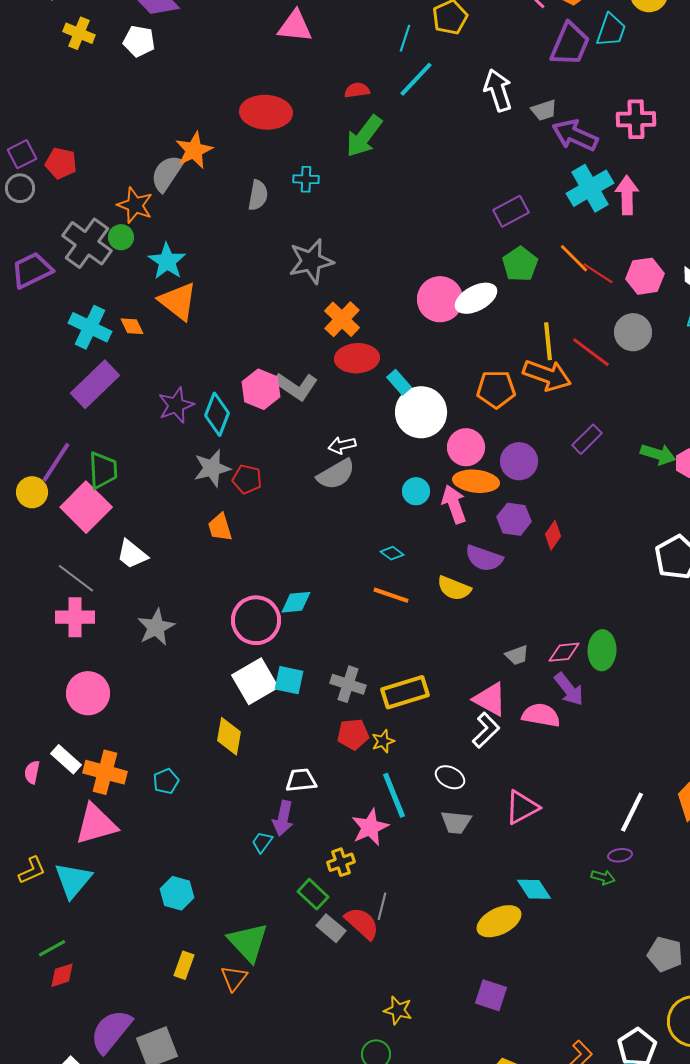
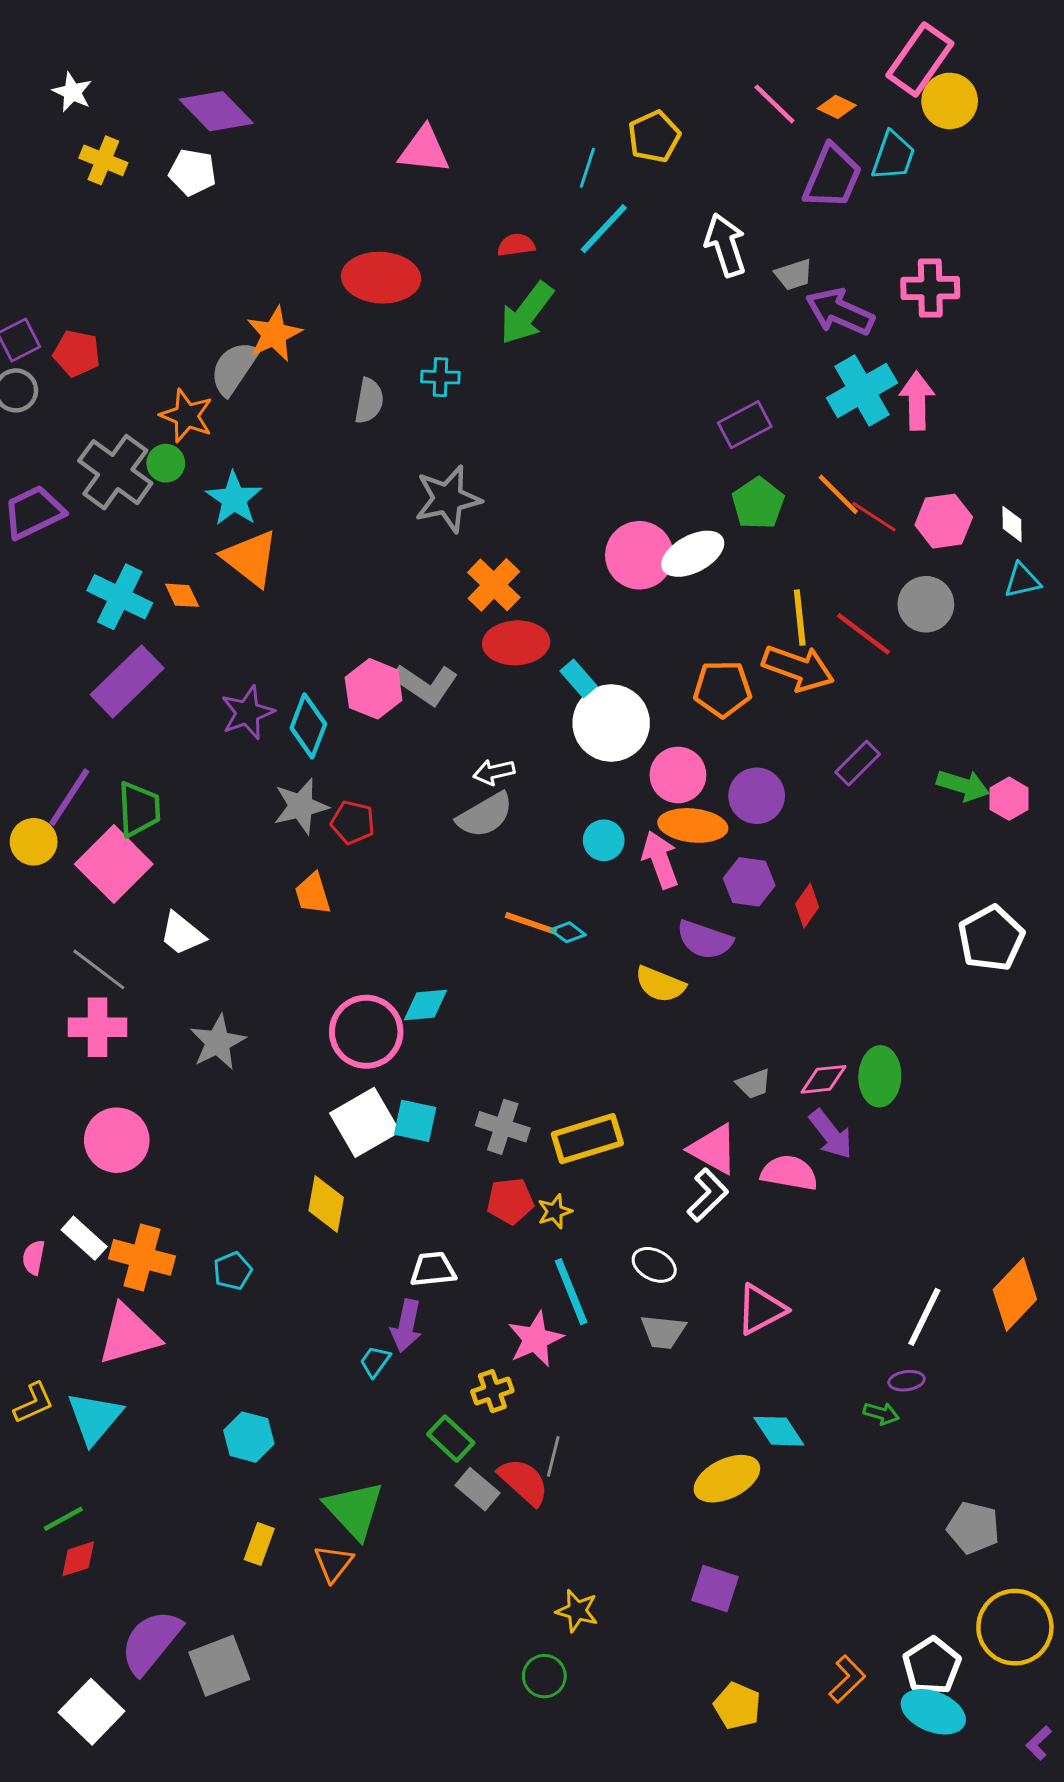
orange line: (391, 595) -> (531, 923), moved

